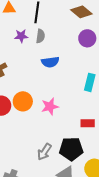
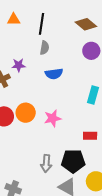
purple star: (21, 36) -> (19, 65), moved
gray arrow: (44, 152) -> (46, 163), turned -30

